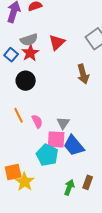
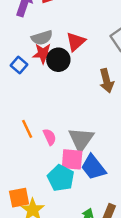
red star: (30, 53) -> (43, 54), turned 30
blue square: (11, 55) -> (19, 65), moved
black circle: (26, 81) -> (58, 60), moved
gray triangle: (63, 123) -> (81, 139), size x1.6

